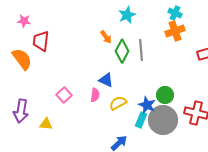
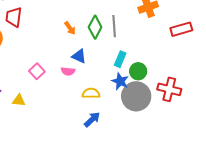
orange arrow: (106, 37) -> (70, 28), moved
pink semicircle: (95, 95) -> (68, 71), turned 88
yellow semicircle: (118, 103) -> (91, 93), moved, turned 30
cyan rectangle: (141, 120) -> (120, 59), moved

